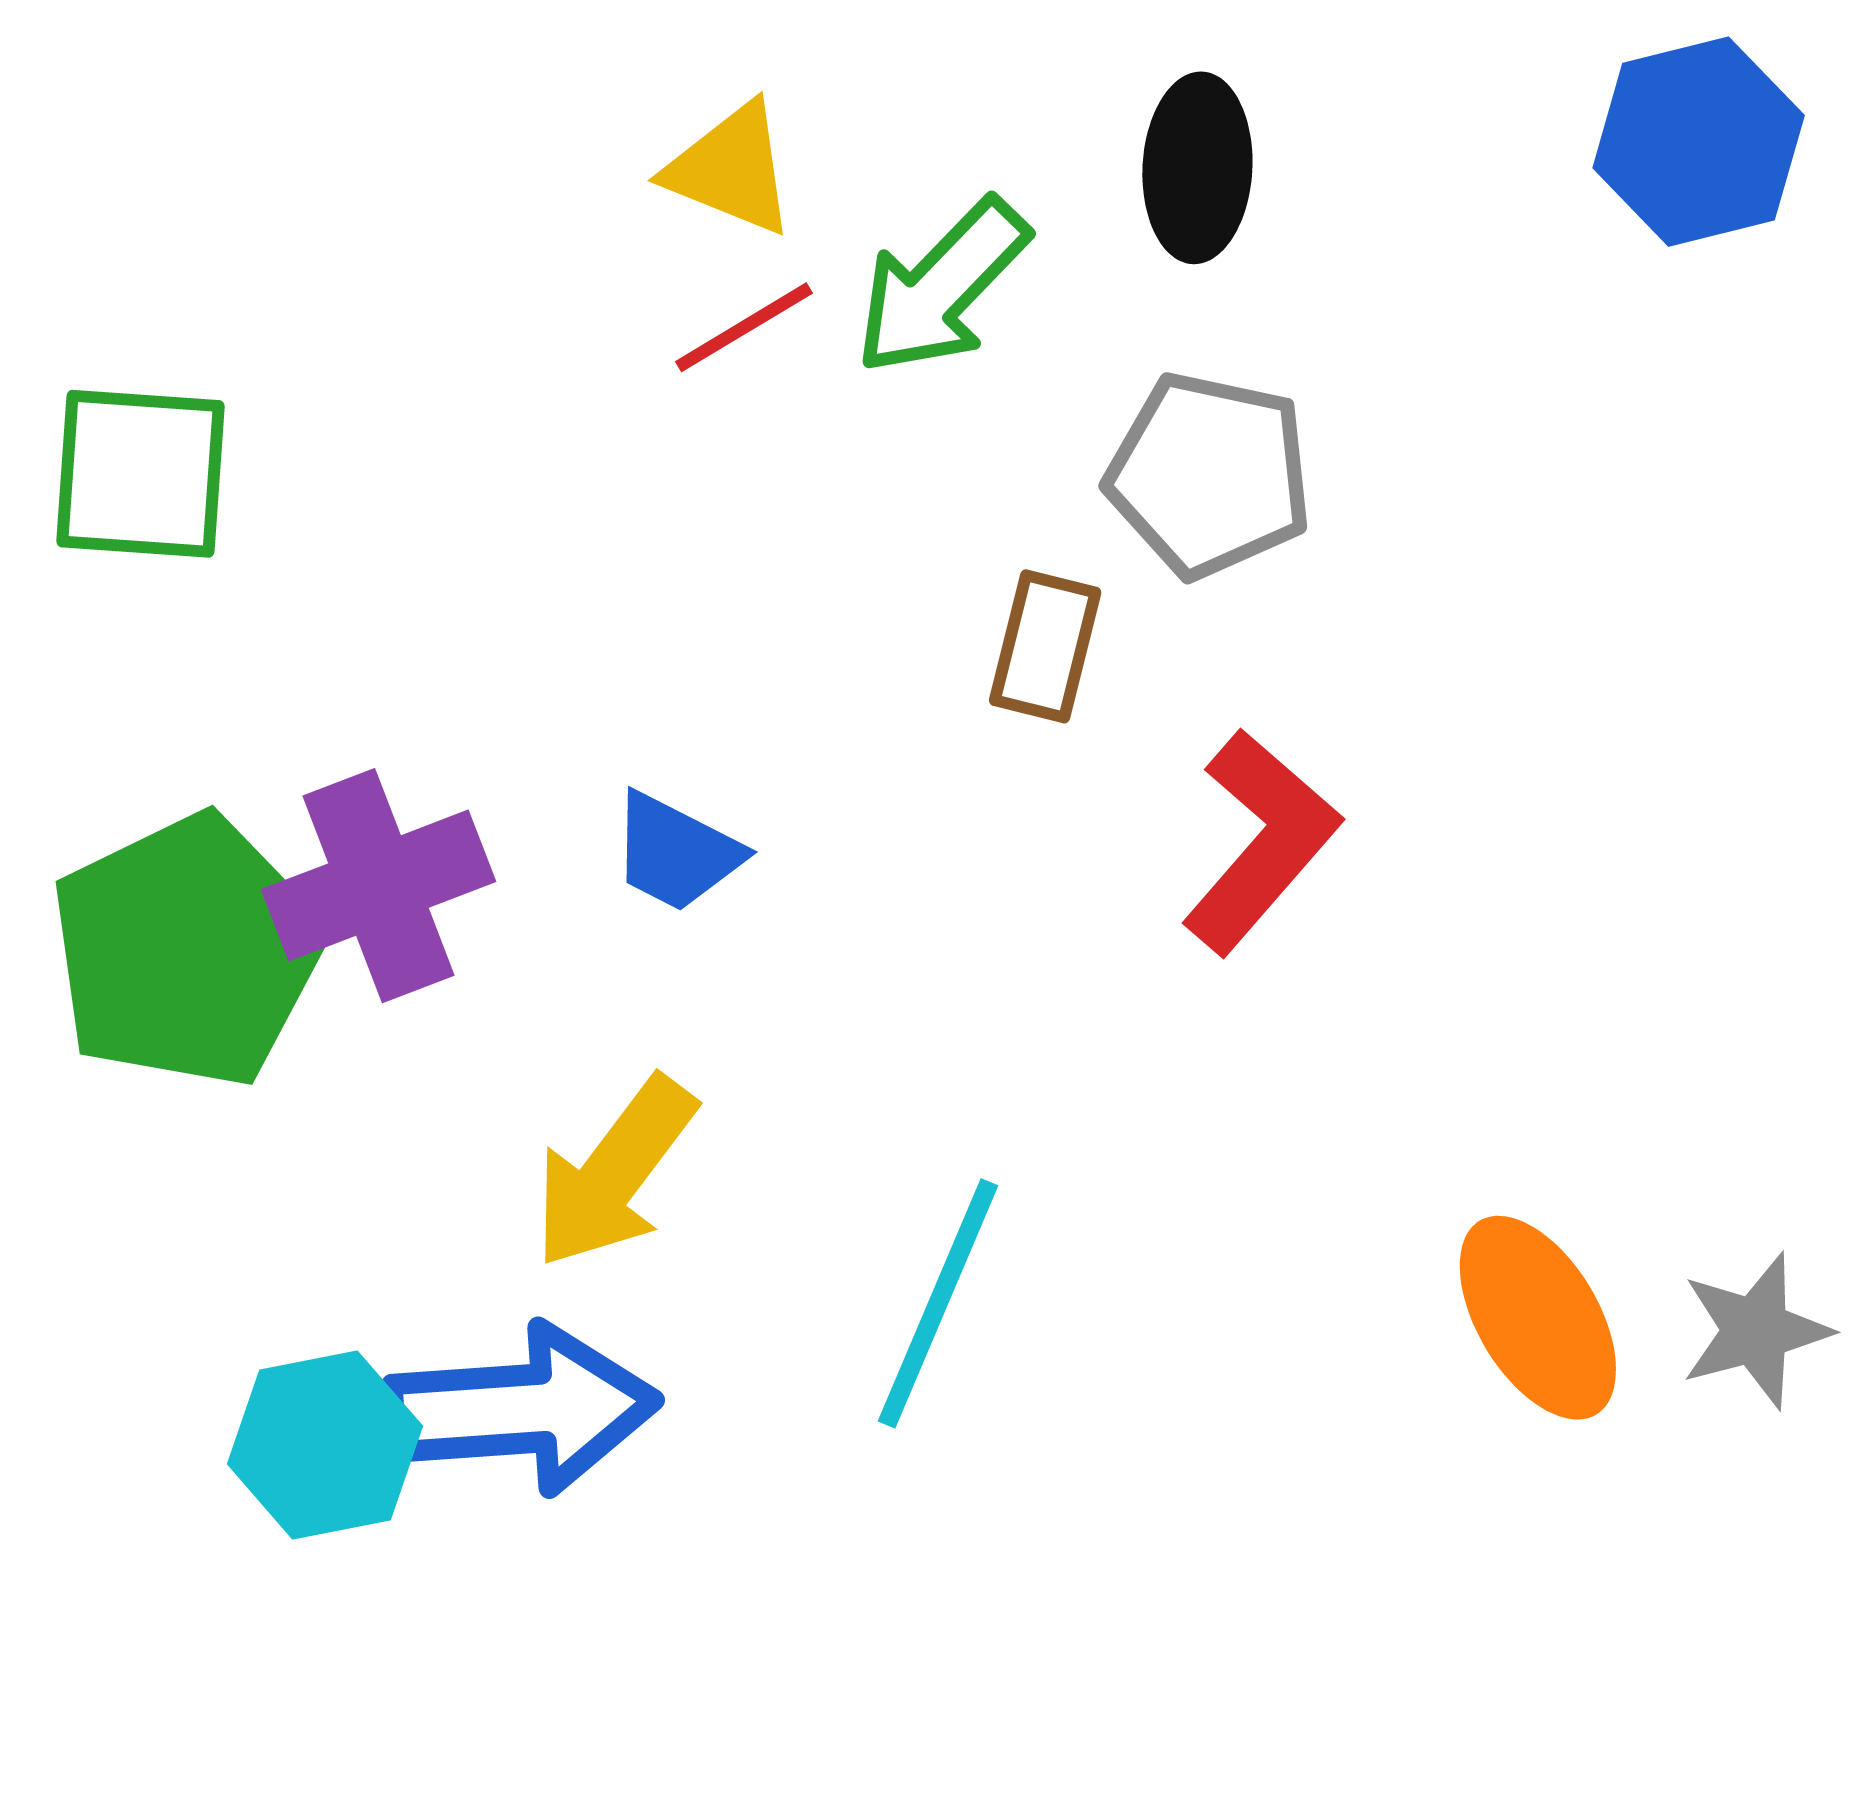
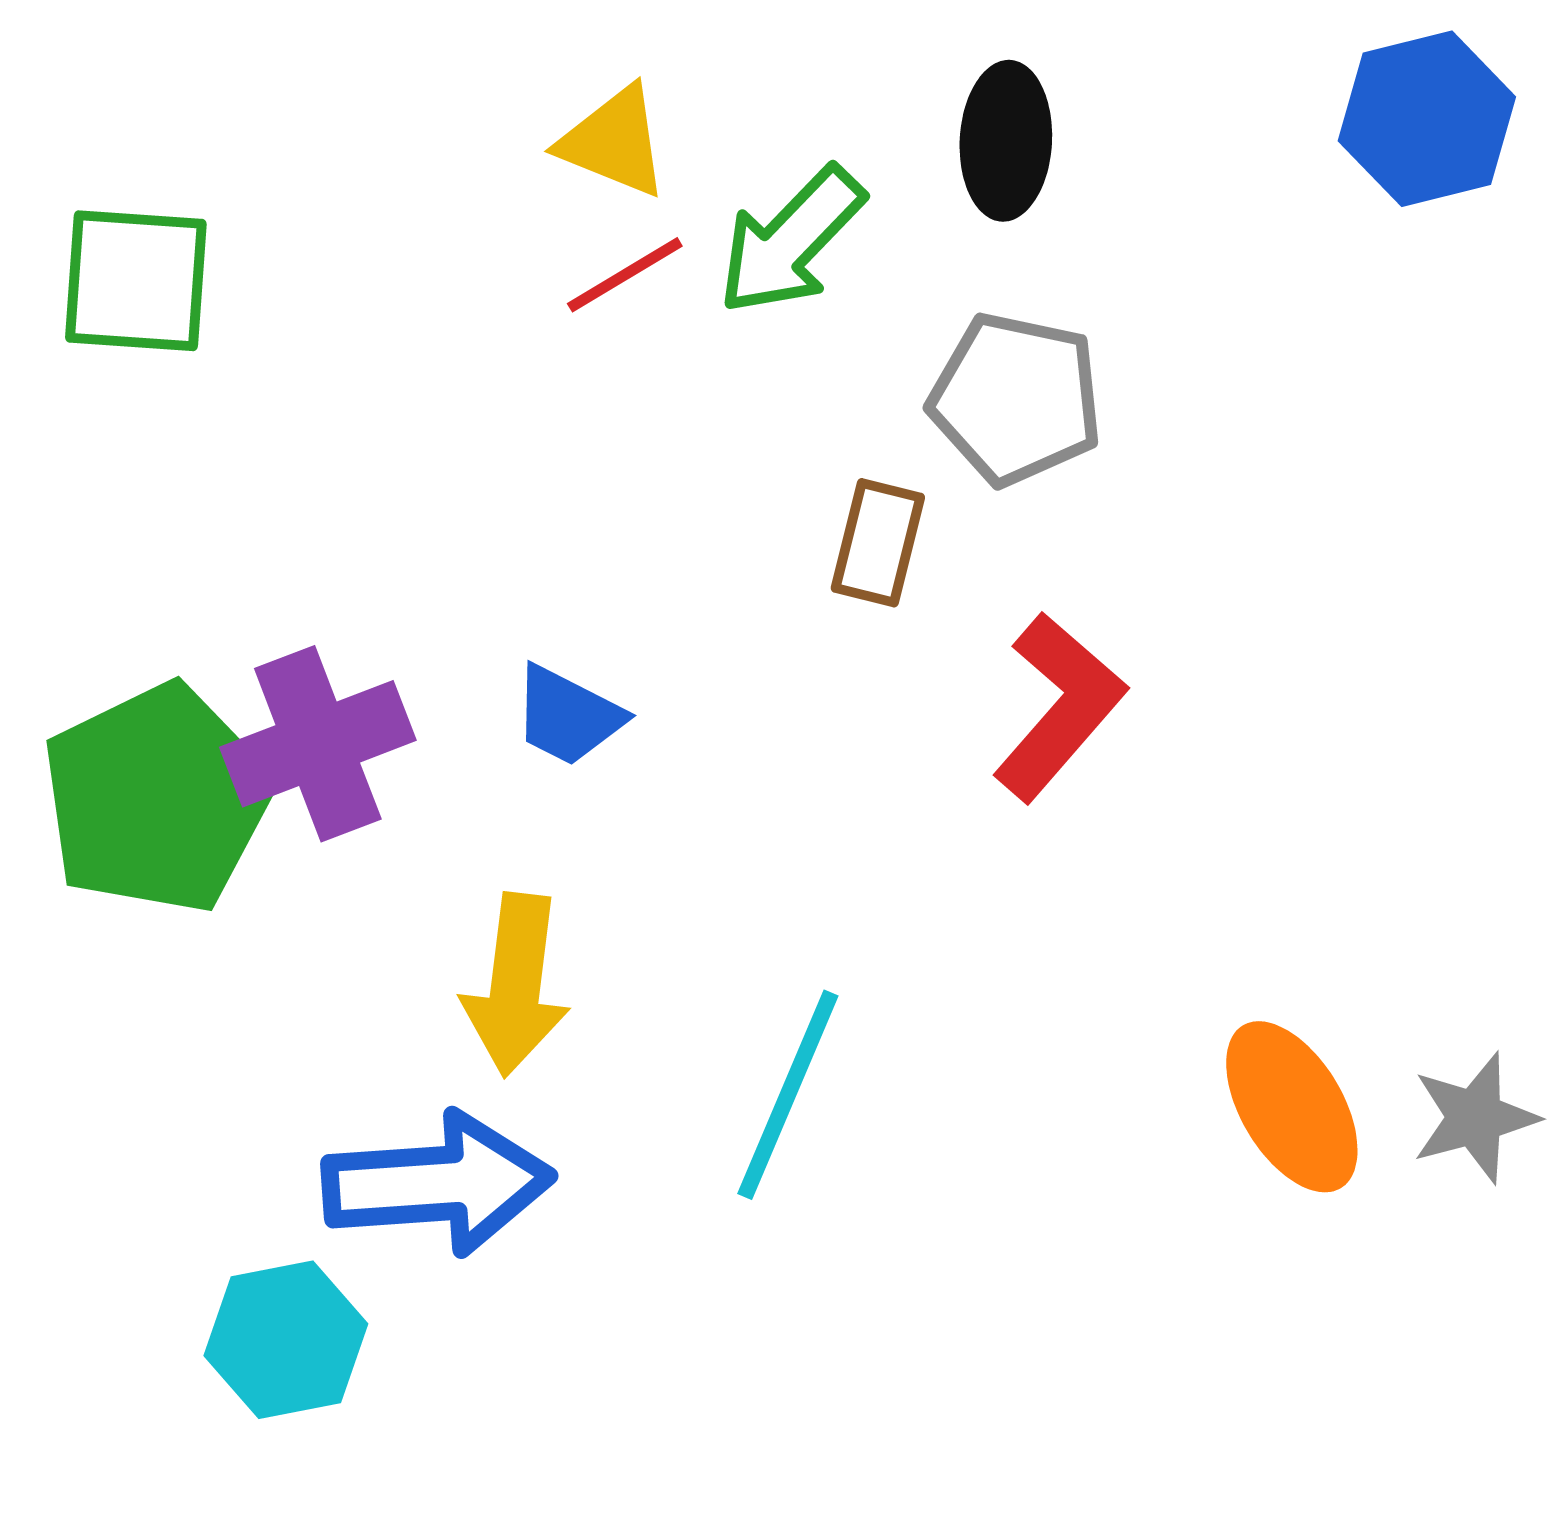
green square: (140, 474) -> (136, 281), moved
yellow arrow: (614, 1172) -> (516, 985), turned -30
cyan hexagon: (325, 1445) -> (286, 1340), moved

